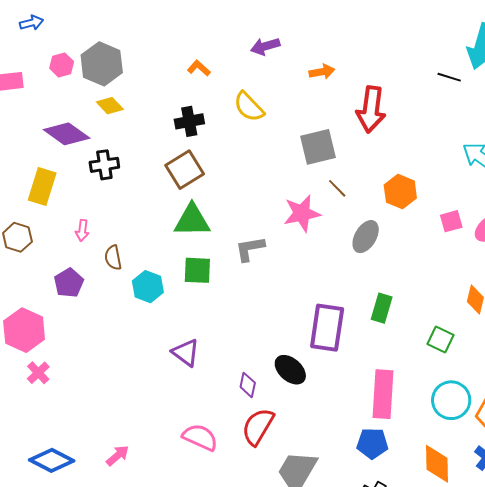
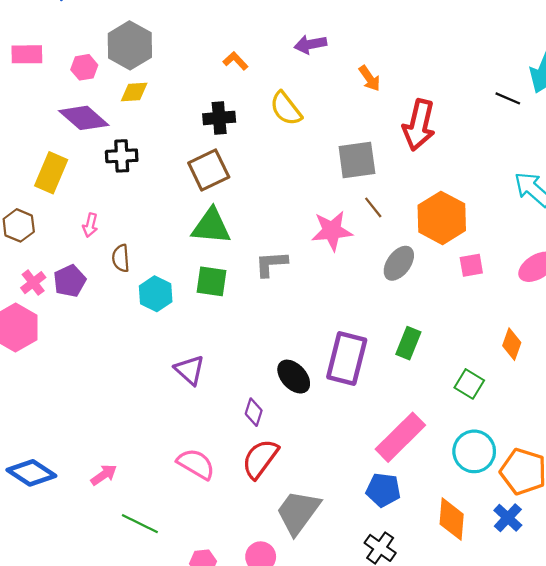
pink hexagon: (62, 65) -> (84, 67), moved
orange arrow: (322, 72) -> (370, 78), turned 60
yellow diamond: (110, 106) -> (134, 92), turned -56
orange hexagon: (400, 192) -> (442, 218), size x1.4
pink square: (451, 221) -> (471, 265), moved
black ellipse: (290, 370) -> (294, 377), moved
pink cross: (38, 373) -> (33, 283), moved
pink rectangle: (383, 394) -> (400, 437), turned 36

